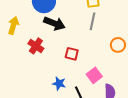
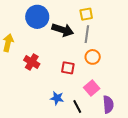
black arrow: (54, 23) -> (63, 30), moved
orange circle: (118, 45) -> (93, 57), moved

